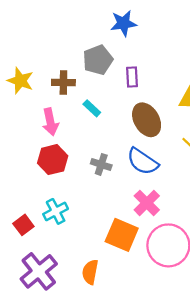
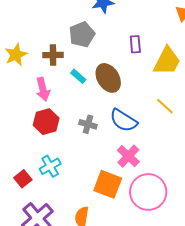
purple rectangle: (132, 77) -> (135, 44), moved
yellow star: (20, 81) -> (16, 55), turned 30
brown ellipse: (147, 120) -> (108, 78), moved

